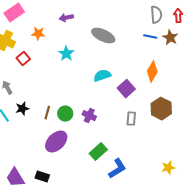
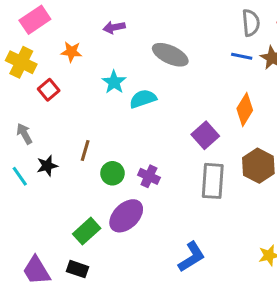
cyan semicircle: (102, 76) -> (143, 99), moved
brown line: (47, 113) -> (85, 150), moved
gray rectangle: (131, 119) -> (213, 181), size x1.6
purple ellipse: (56, 142) -> (126, 216), moved
green rectangle: (98, 152) -> (87, 231), moved

